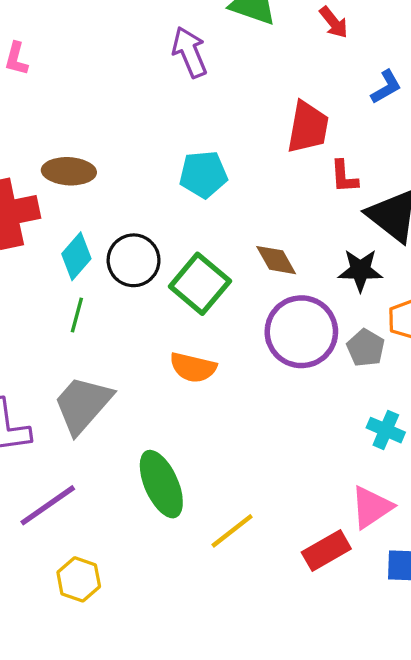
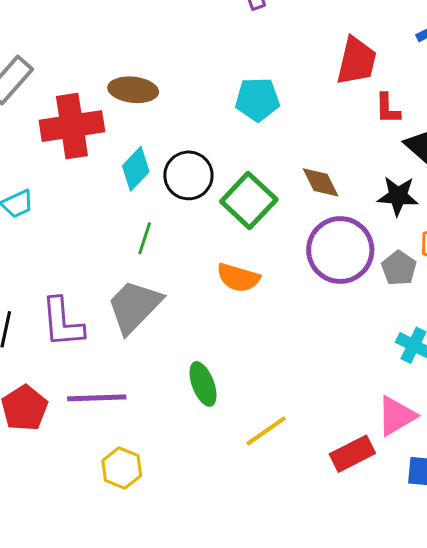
green line: (77, 315) -> (145, 238), moved
green ellipse: (161, 484) -> (203, 384), size x0.7
purple line: (48, 505) -> (97, 398), turned 30

